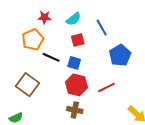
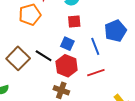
blue line: (102, 28) -> (95, 46), moved
blue pentagon: (120, 55) -> (115, 31), moved
black line: (51, 57) -> (44, 56), moved

